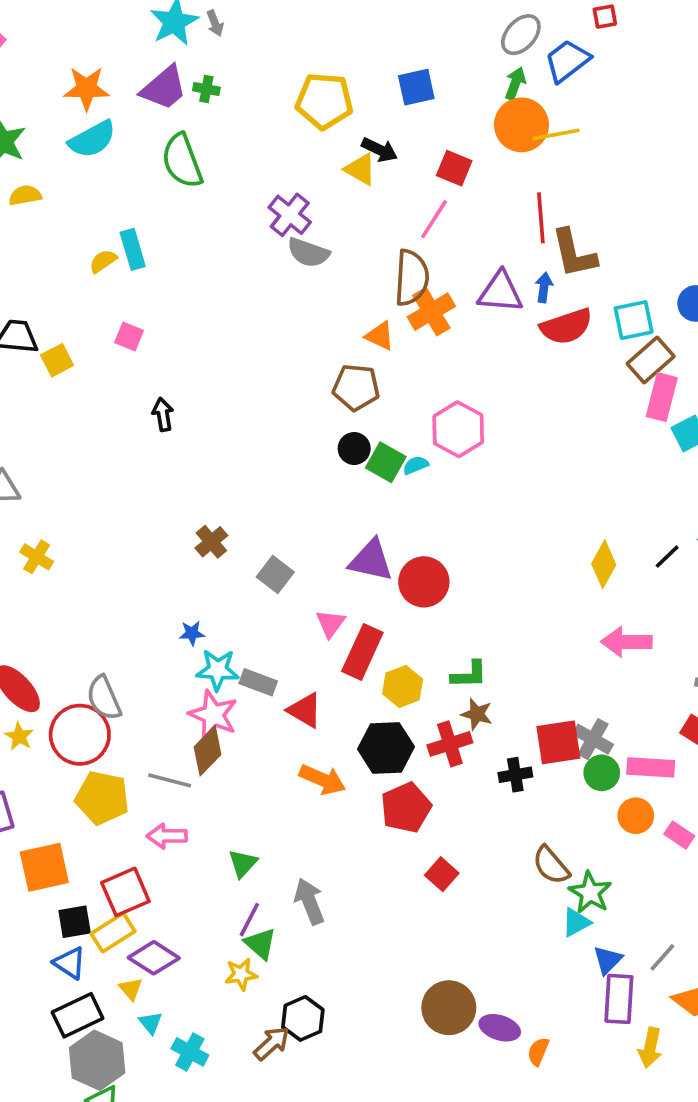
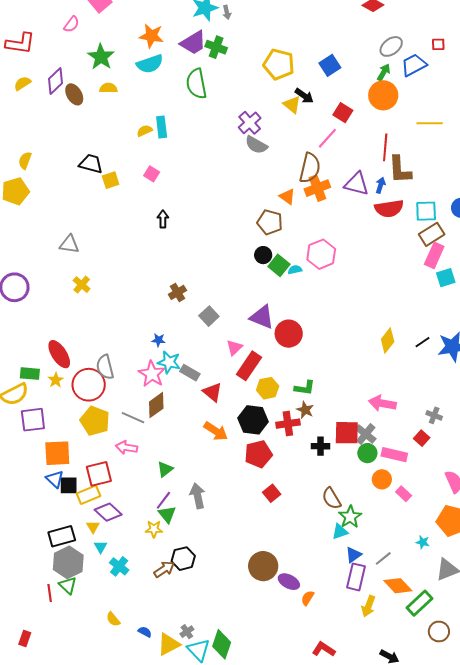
blue square: (416, 87) -> (330, 65), turned -30
green cross: (206, 89) -> (216, 47), size x1.5
yellow line: (556, 134) -> (430, 123), moved
pink arrow: (626, 642) -> (382, 403), moved
pink star: (213, 715) -> (152, 374), moved
blue triangle: (70, 963) -> (55, 479), moved

